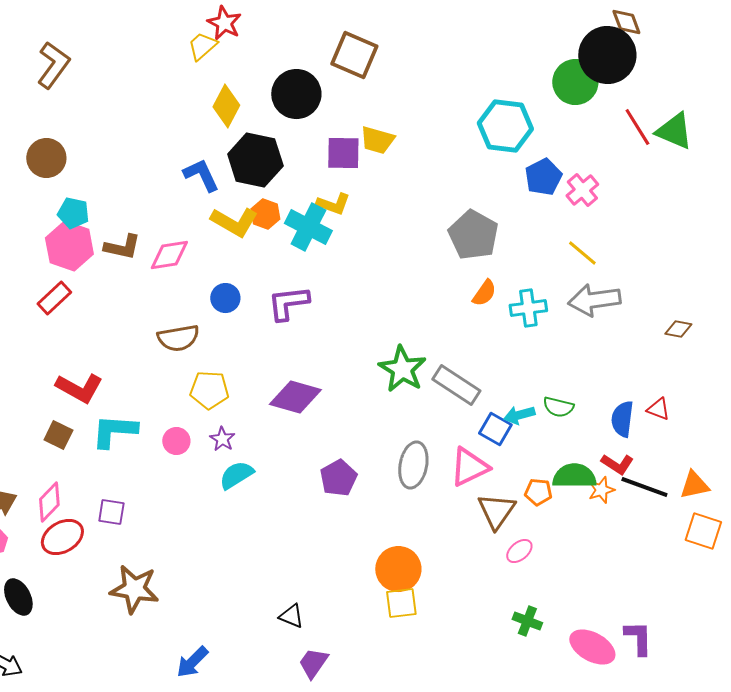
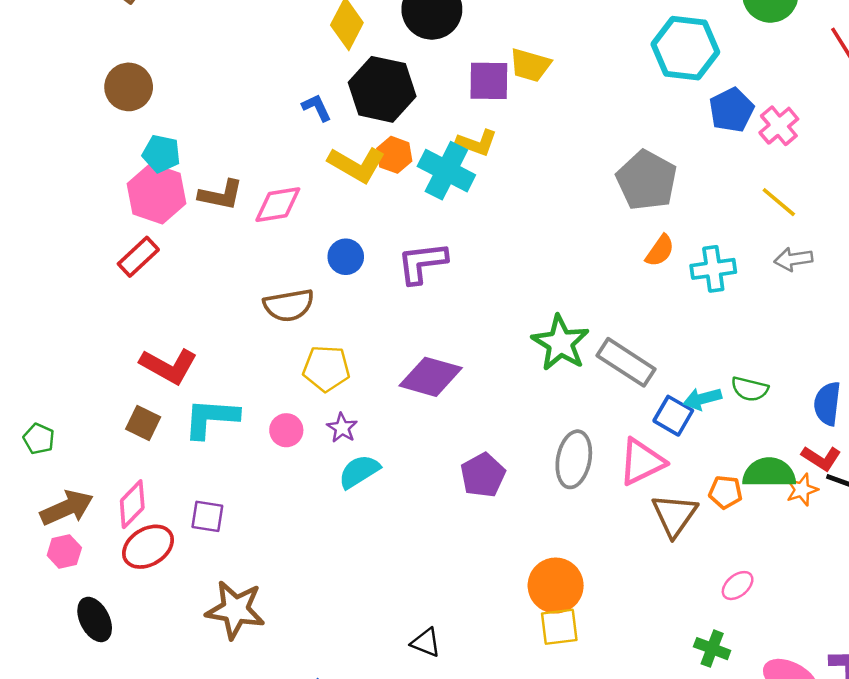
blue L-shape: (201, 175) -> (317, 108), size x0.7
gray arrow: (594, 300) -> (793, 259), size x0.6
pink ellipse: (519, 551) -> (738, 586), moved

